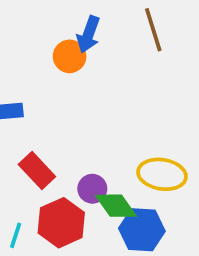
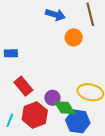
blue arrow: (88, 34) -> (55, 15), turned -96
orange circle: (70, 56) -> (74, 37), moved

